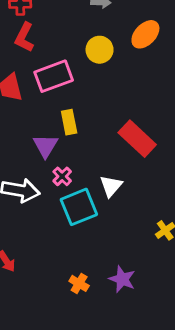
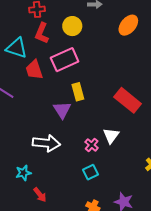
yellow circle: (100, 50) -> (72, 26), moved
pink cross: (62, 176) -> (92, 145), moved
cyan square: (79, 207) -> (91, 172), moved, size x0.6

